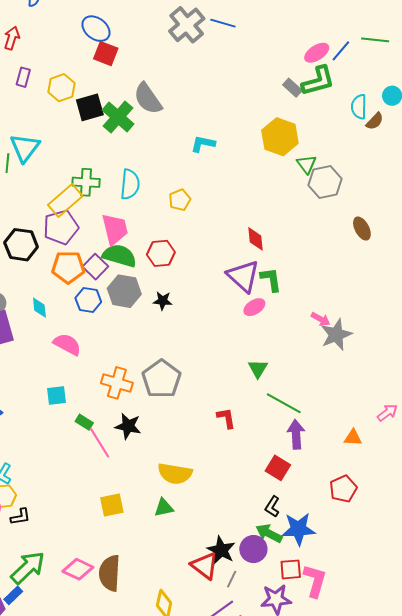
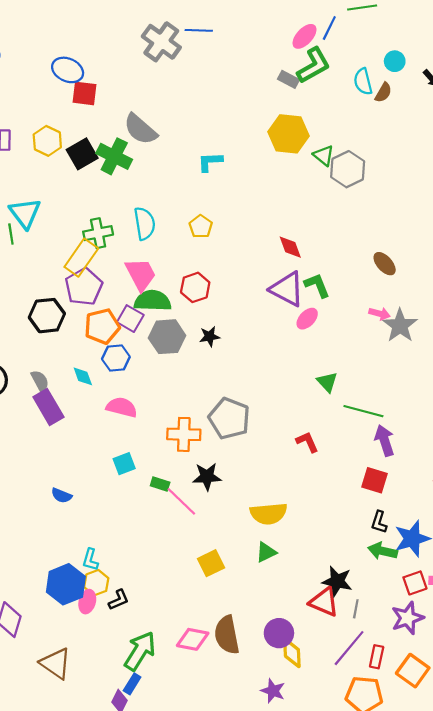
brown ellipse: (362, 229) -> (385, 264), moved
blue hexagon: (88, 300) -> (116, 358), moved
purple circle: (253, 549) -> (279, 633), moved

